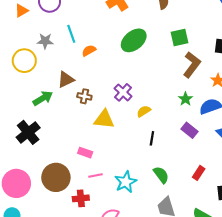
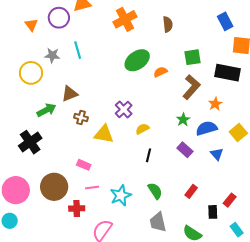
orange triangle: (21, 11) -> (31, 25), turned -40
green square: (180, 38) -> (192, 57), moved
orange semicircle: (89, 51) -> (160, 72), moved
brown cross: (84, 96) -> (81, 118), moved

